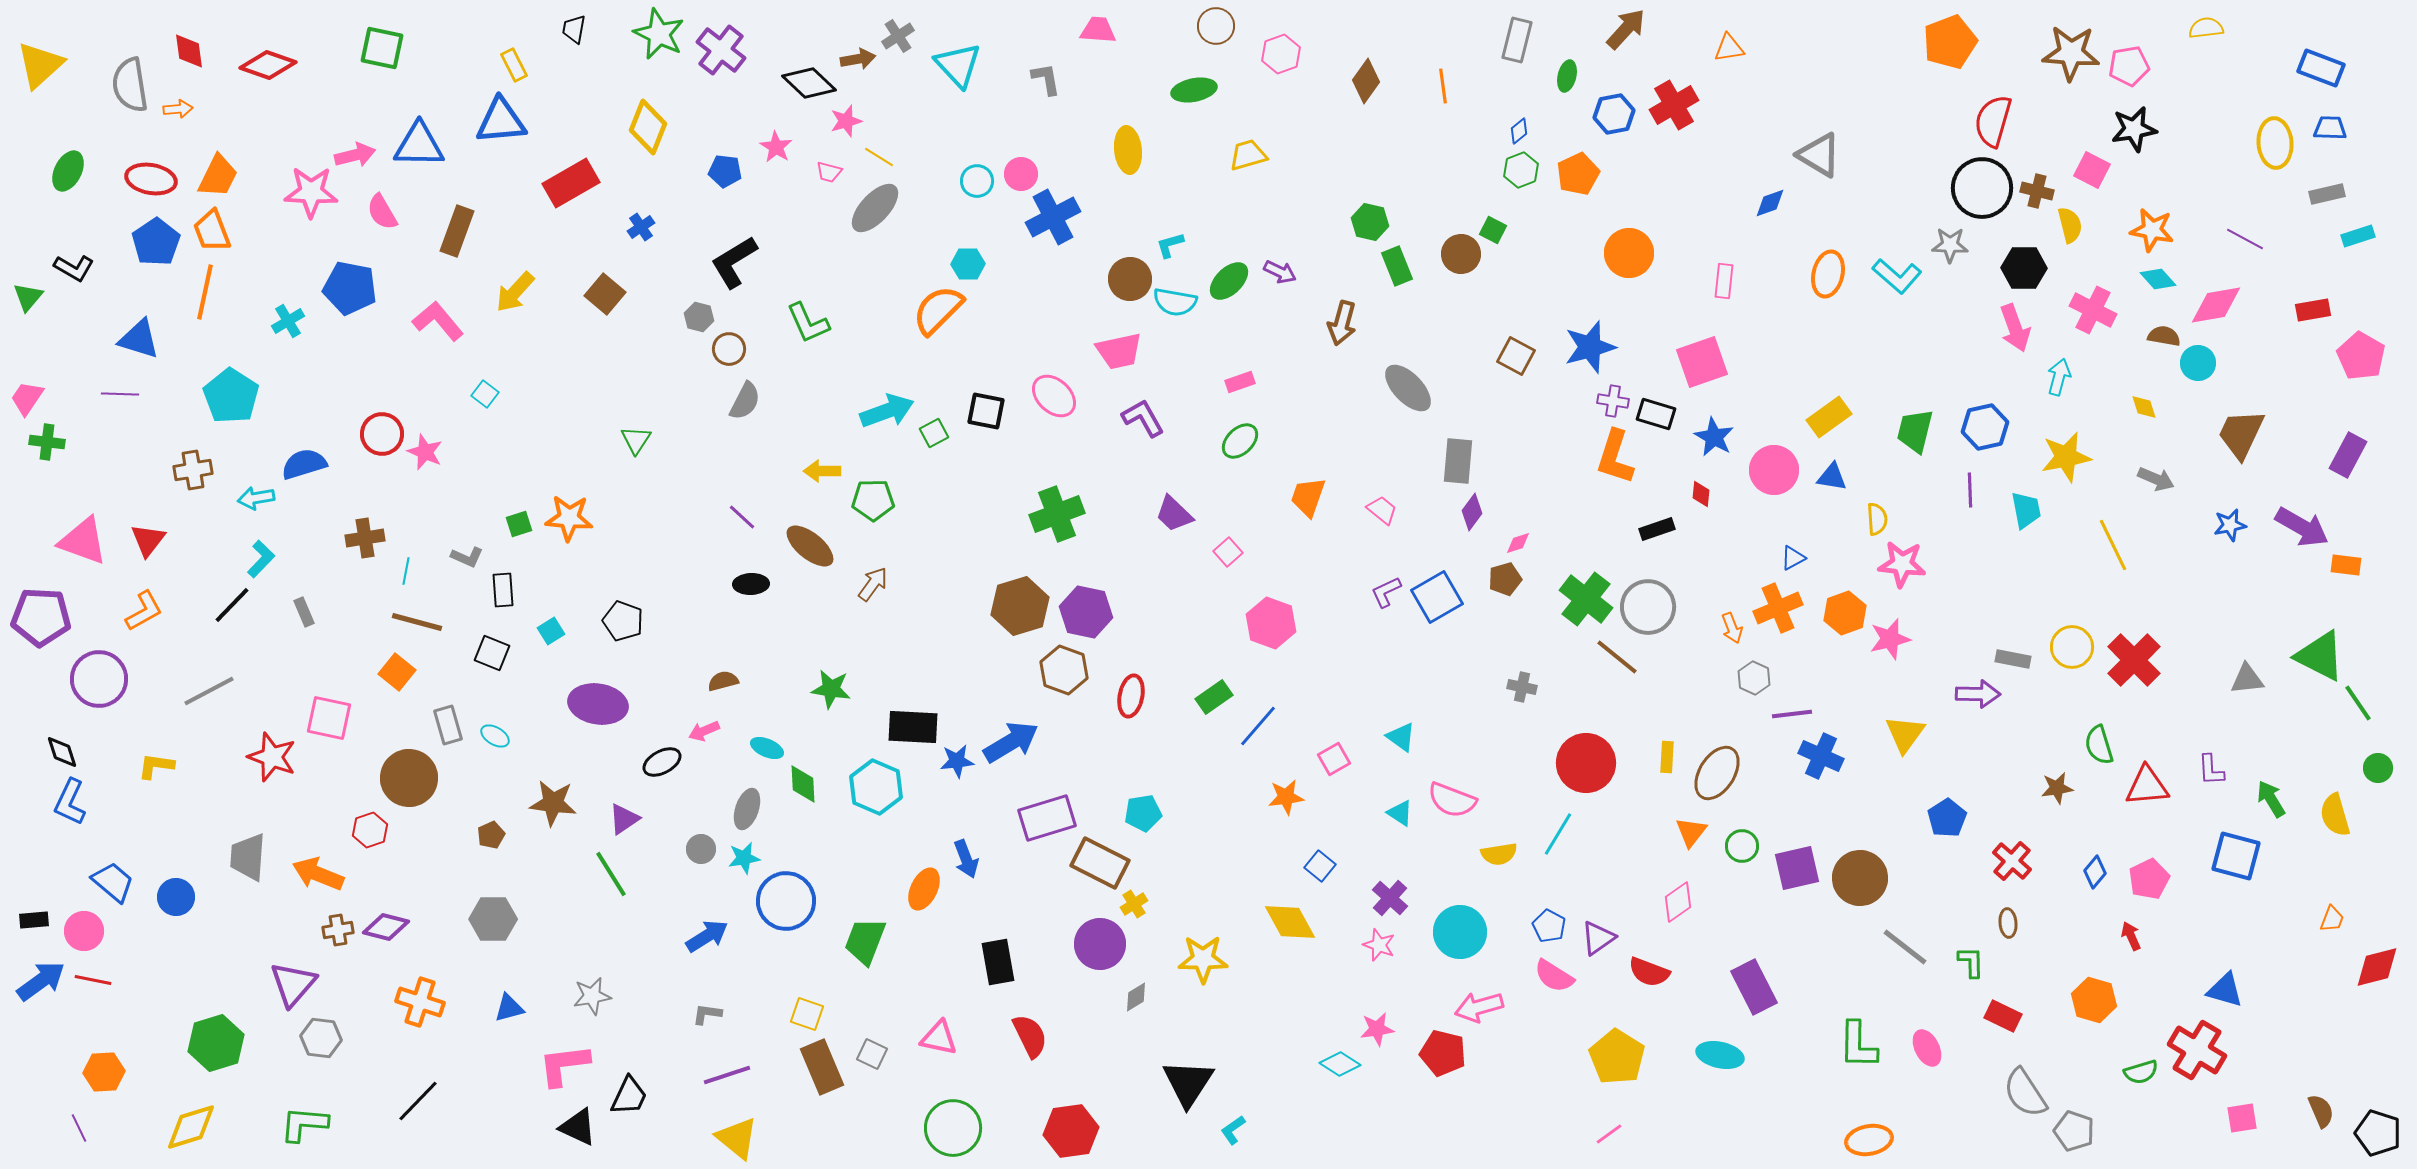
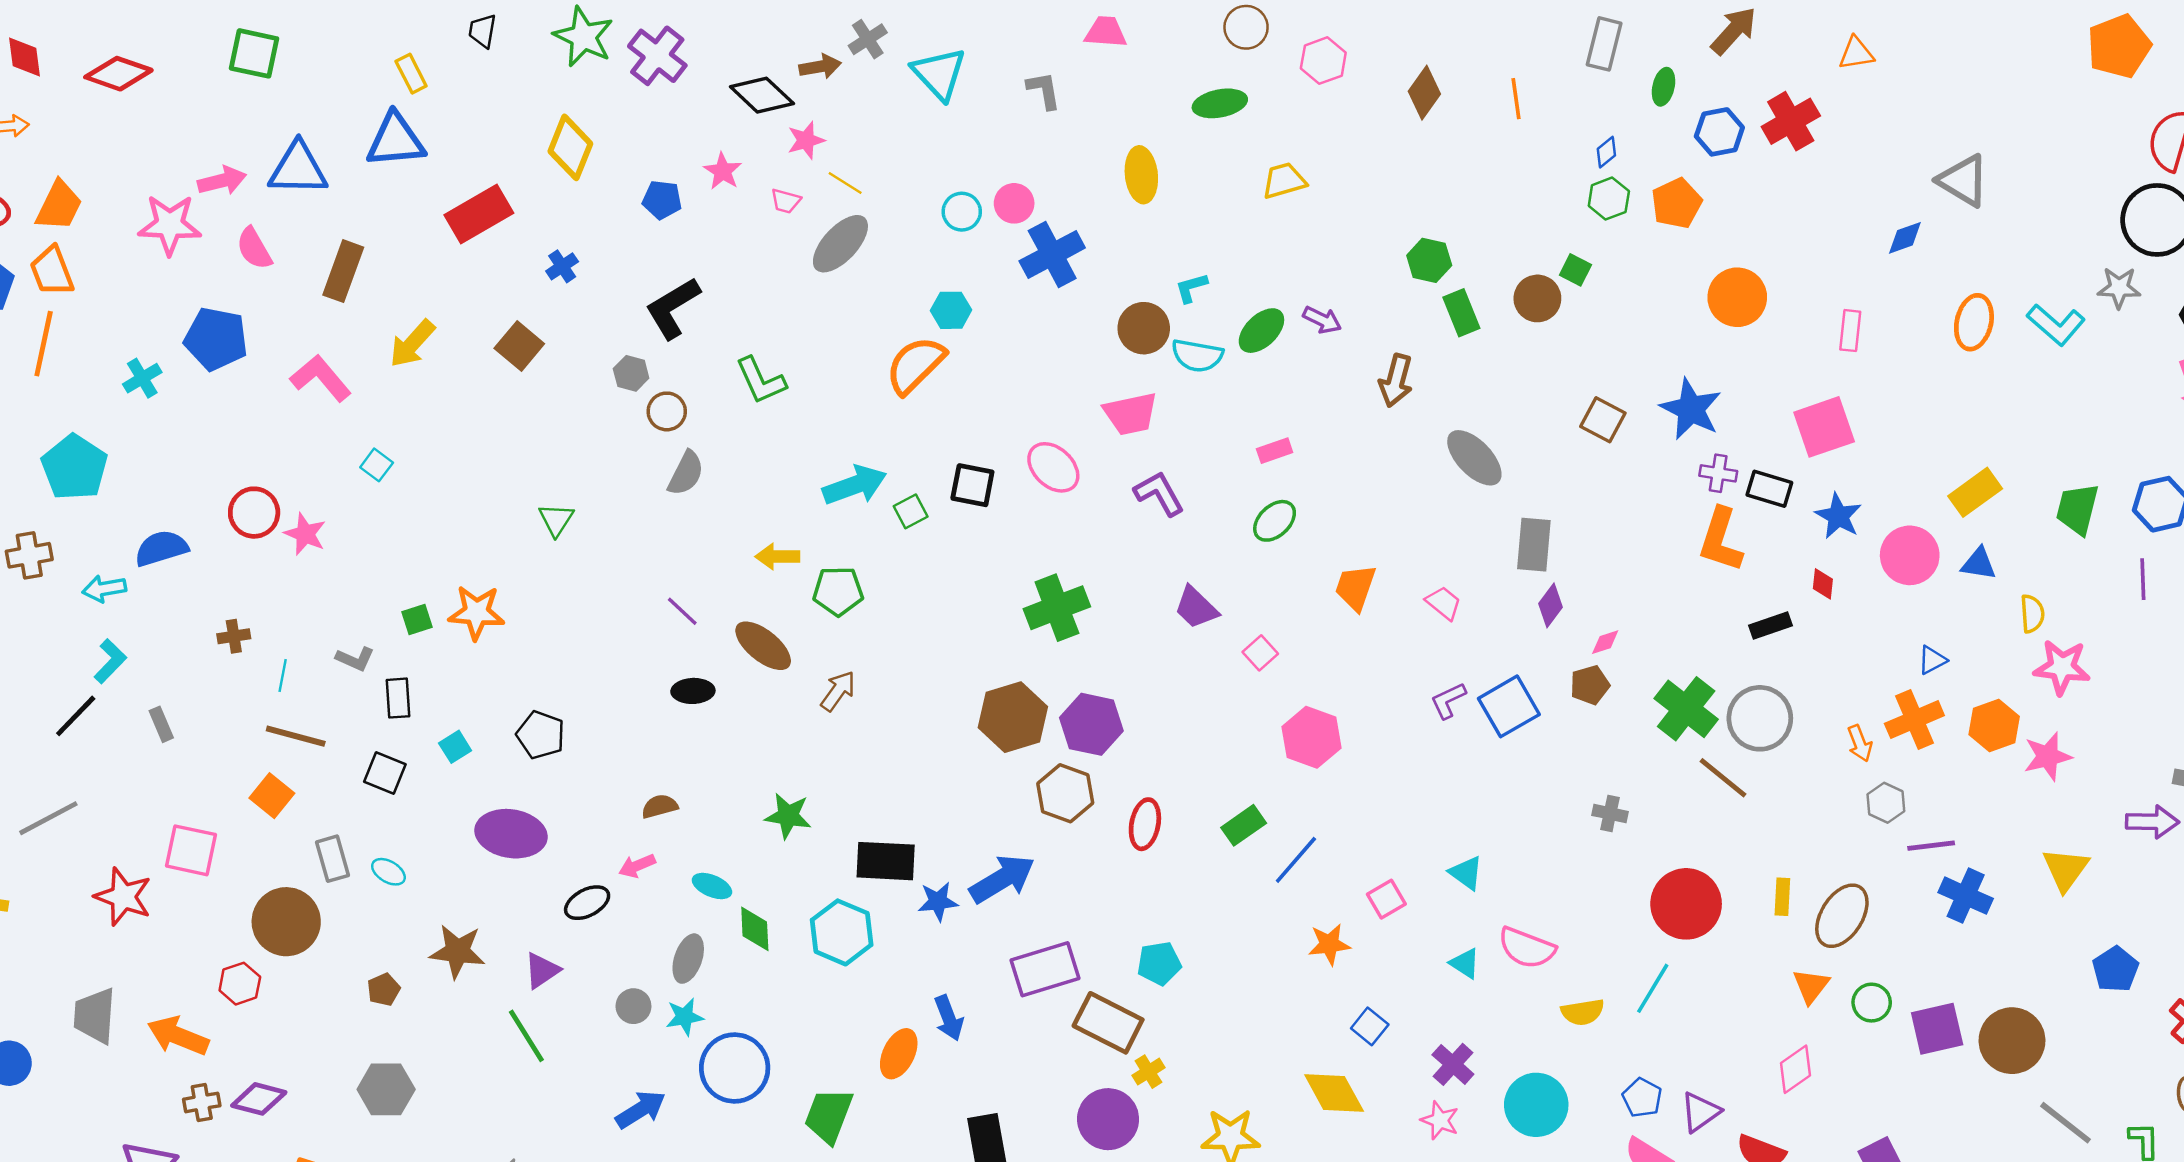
blue star: (1590, 347) -> (1691, 409), turned -30
brown cross: (365, 538) -> (234, 636), size x0.7

